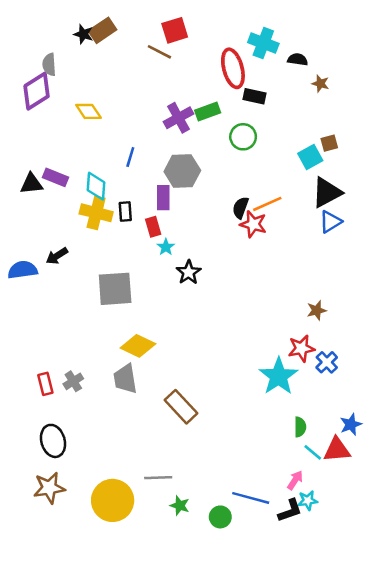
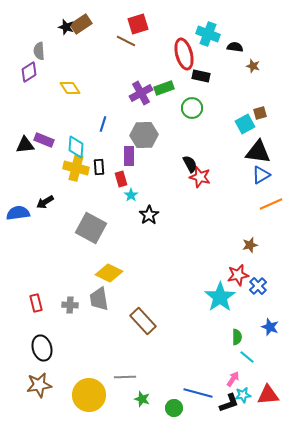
purple diamond: (37, 91) -> (29, 72), size x0.7
black triangle: (327, 193) -> (258, 152), turned 36
orange line: (267, 204) -> (271, 204), moved
black semicircle: (241, 208) -> (190, 164), turned 132
gray square: (115, 289) -> (91, 228), turned 32
gray cross: (73, 381) -> (70, 305), moved, turned 35
blue star: (351, 424) -> (270, 327), moved, turned -30
red triangle: (337, 450) -> (268, 395), moved

